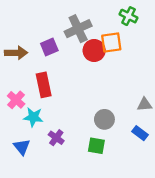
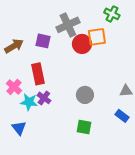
purple square: (49, 47) -> (43, 41), turned 35
brown arrow: (16, 53) -> (14, 46), turned -30
gray circle: (104, 119) -> (85, 95), moved
purple cross: (56, 138) -> (44, 98), moved

